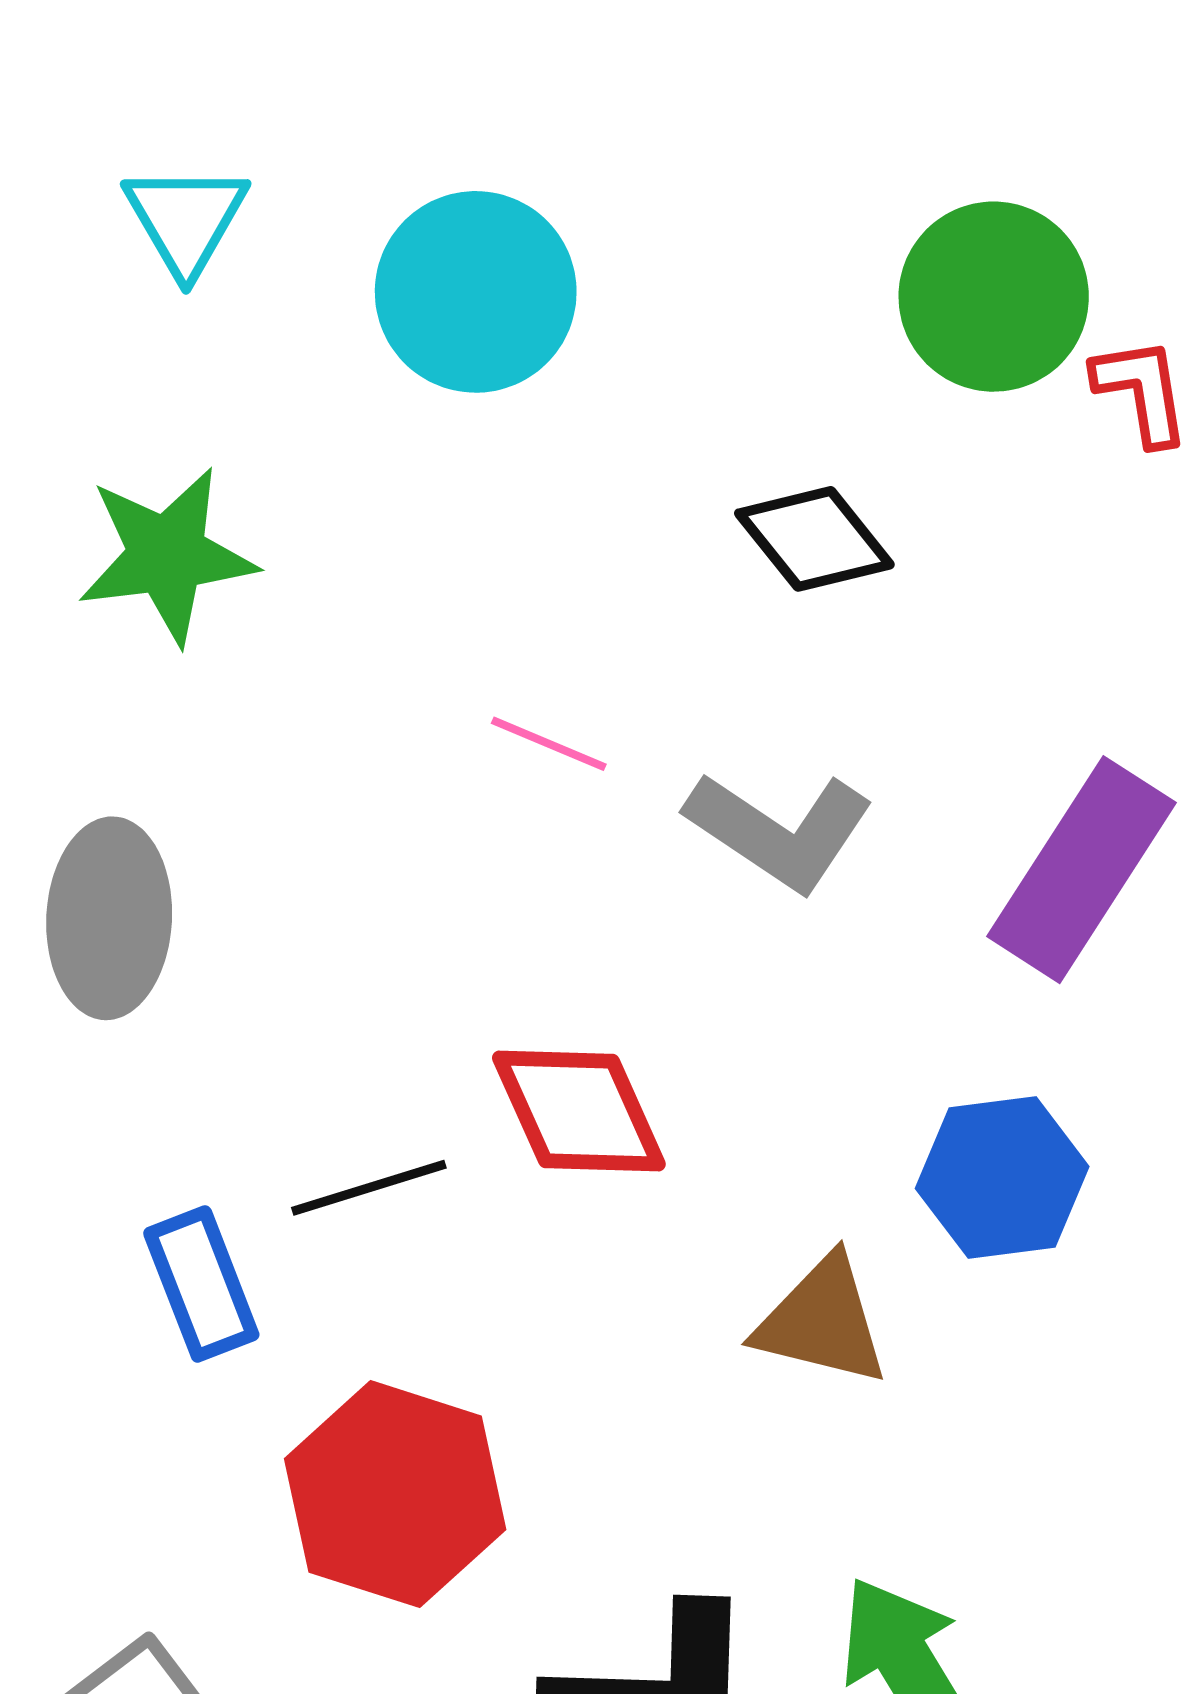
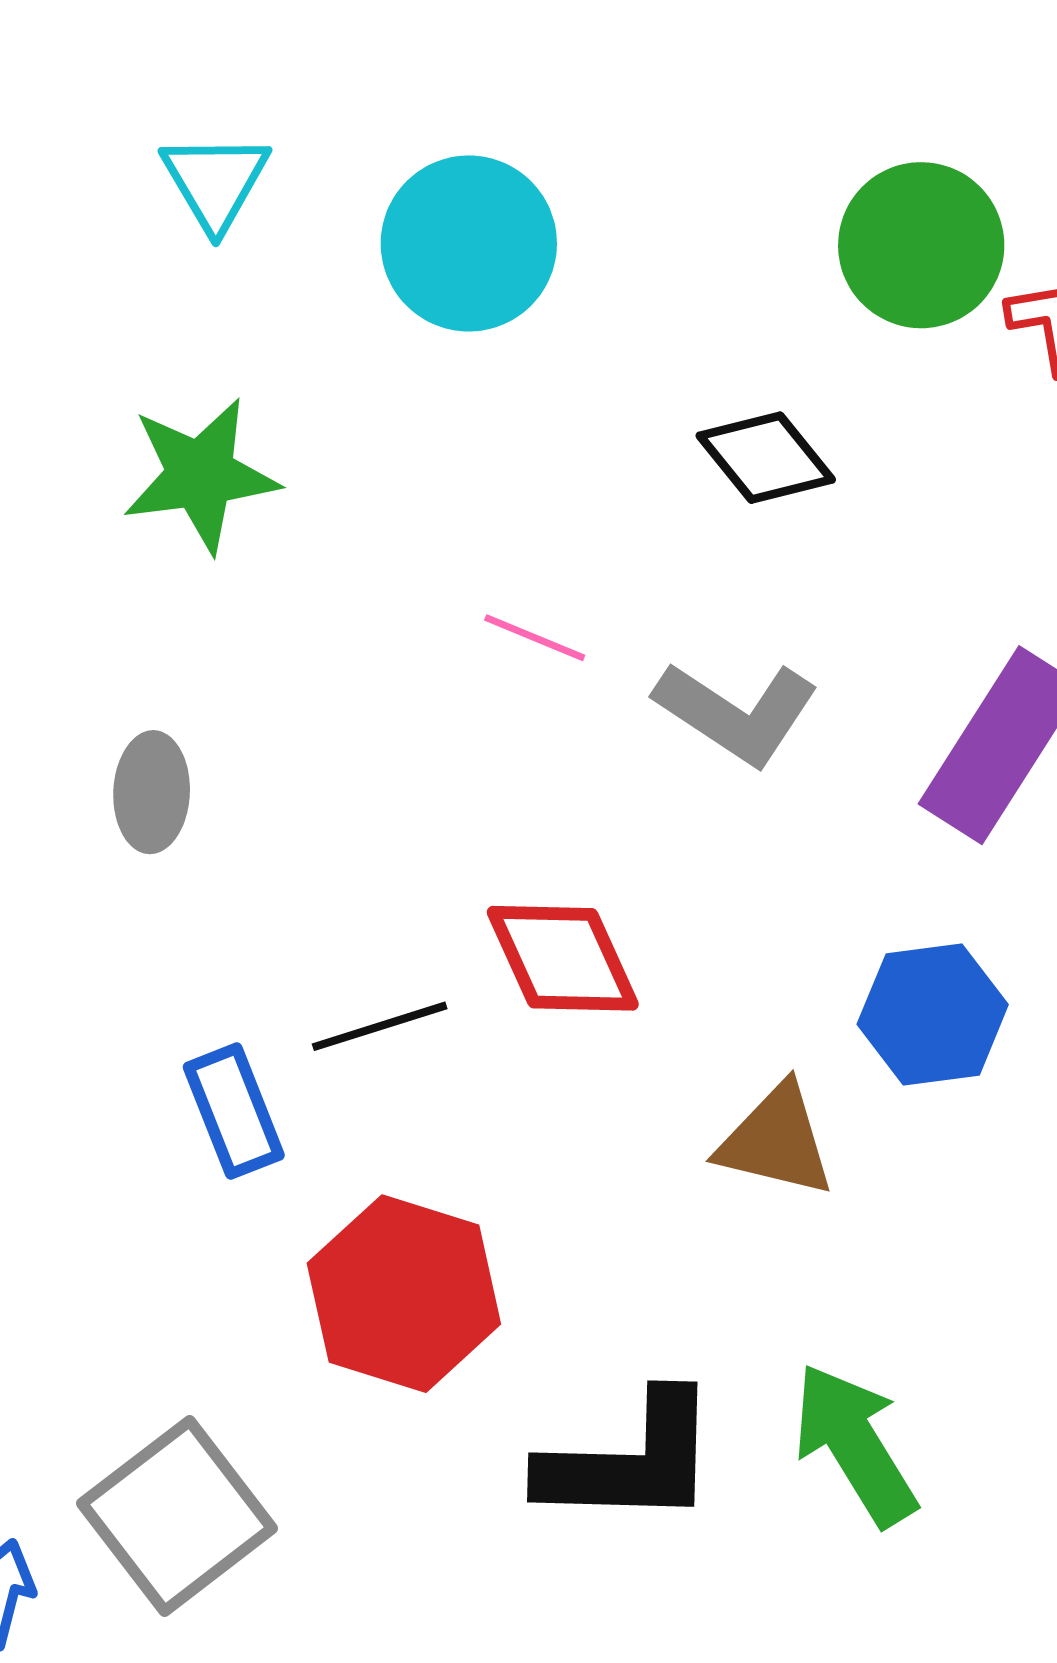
gray ellipse: (109, 918) -> (152, 792), size x0.7

